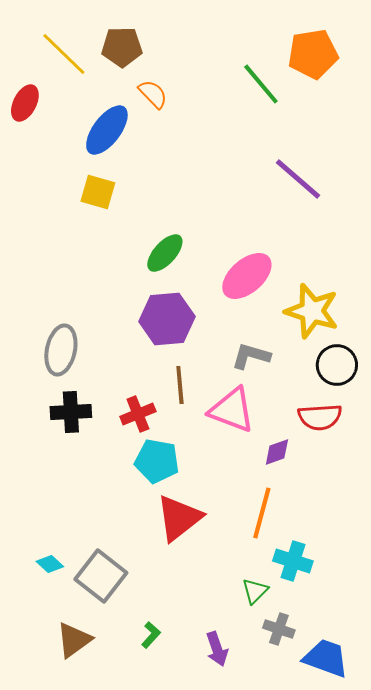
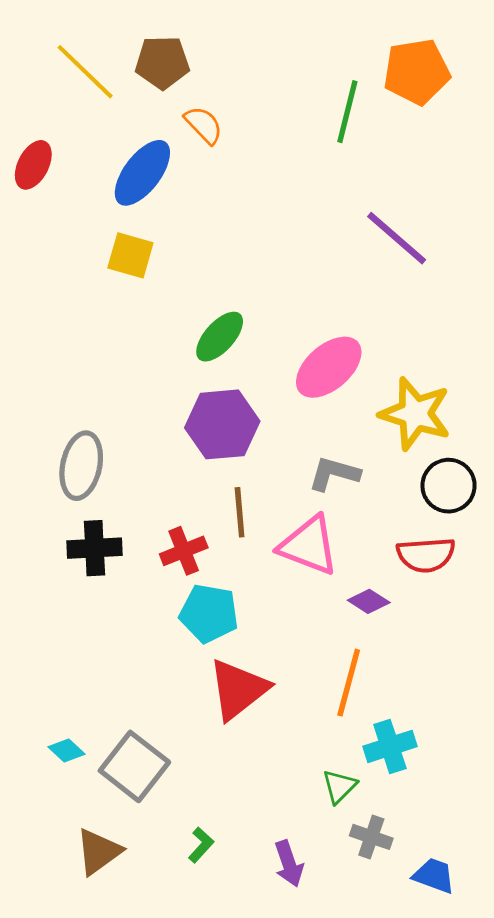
green line: (261, 84) -> (347, 112), turned 54
red ellipse: (25, 103) -> (33, 165), moved
purple diamond: (277, 452) -> (369, 601), turned 52
cyan cross: (293, 561) -> (390, 746), turned -36
blue trapezoid: (326, 658) -> (434, 876), size x0.7

